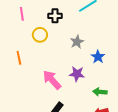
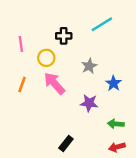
pink line: (22, 14) -> (21, 44), moved
orange line: (19, 58) -> (22, 85), turned 32
pink arrow: (52, 80) -> (54, 83), moved

